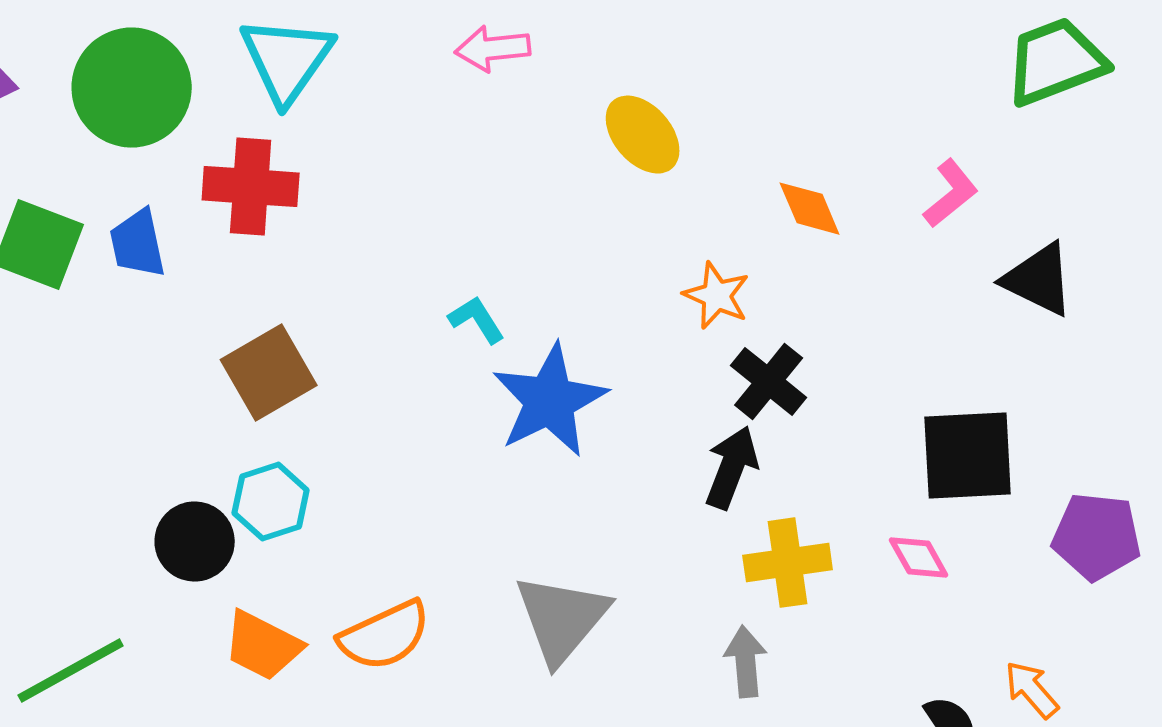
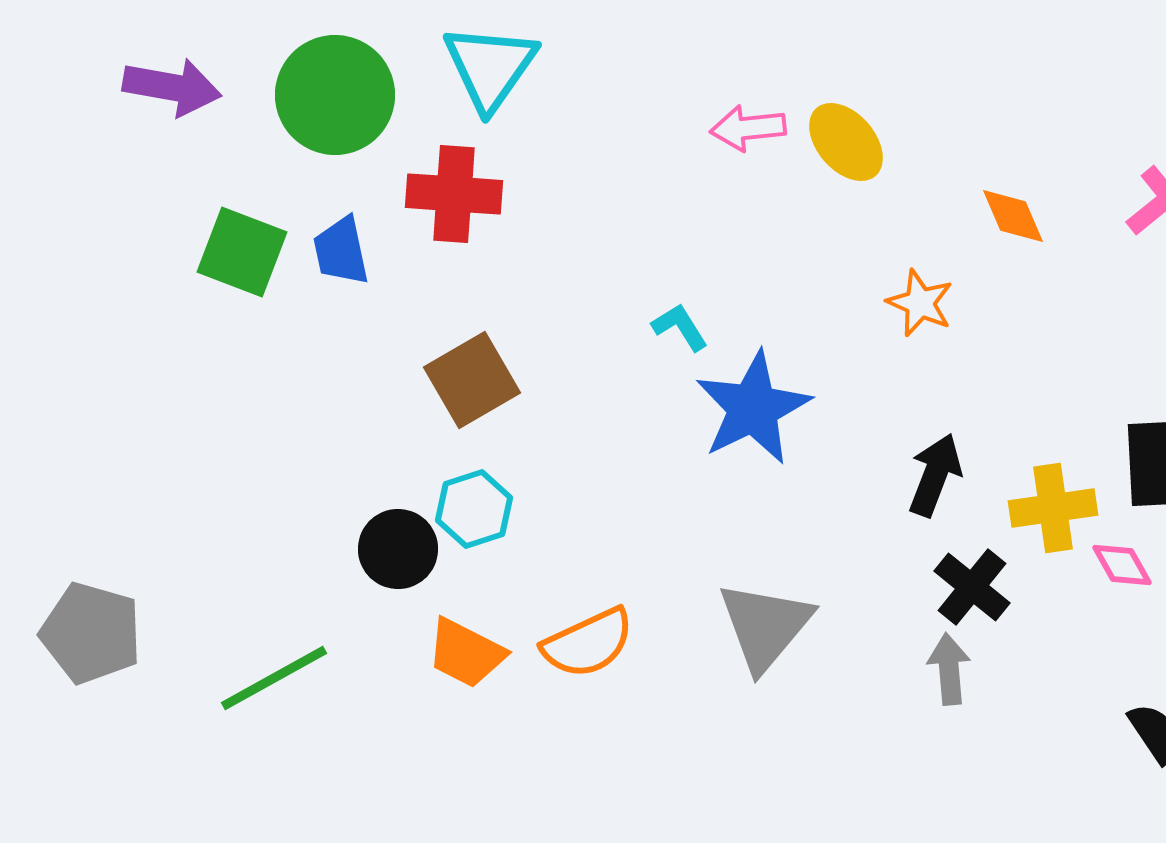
pink arrow: (493, 49) -> (748, 128), moved
black cross: (769, 382) -> (972, 587), moved
yellow cross: (788, 563) -> (1053, 508), moved

